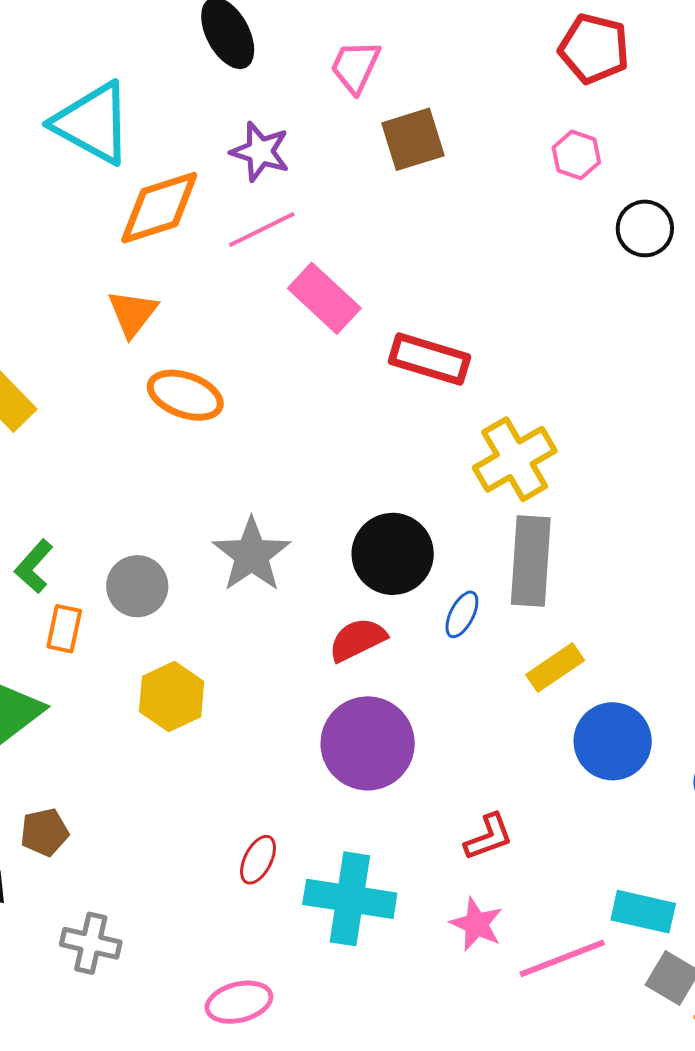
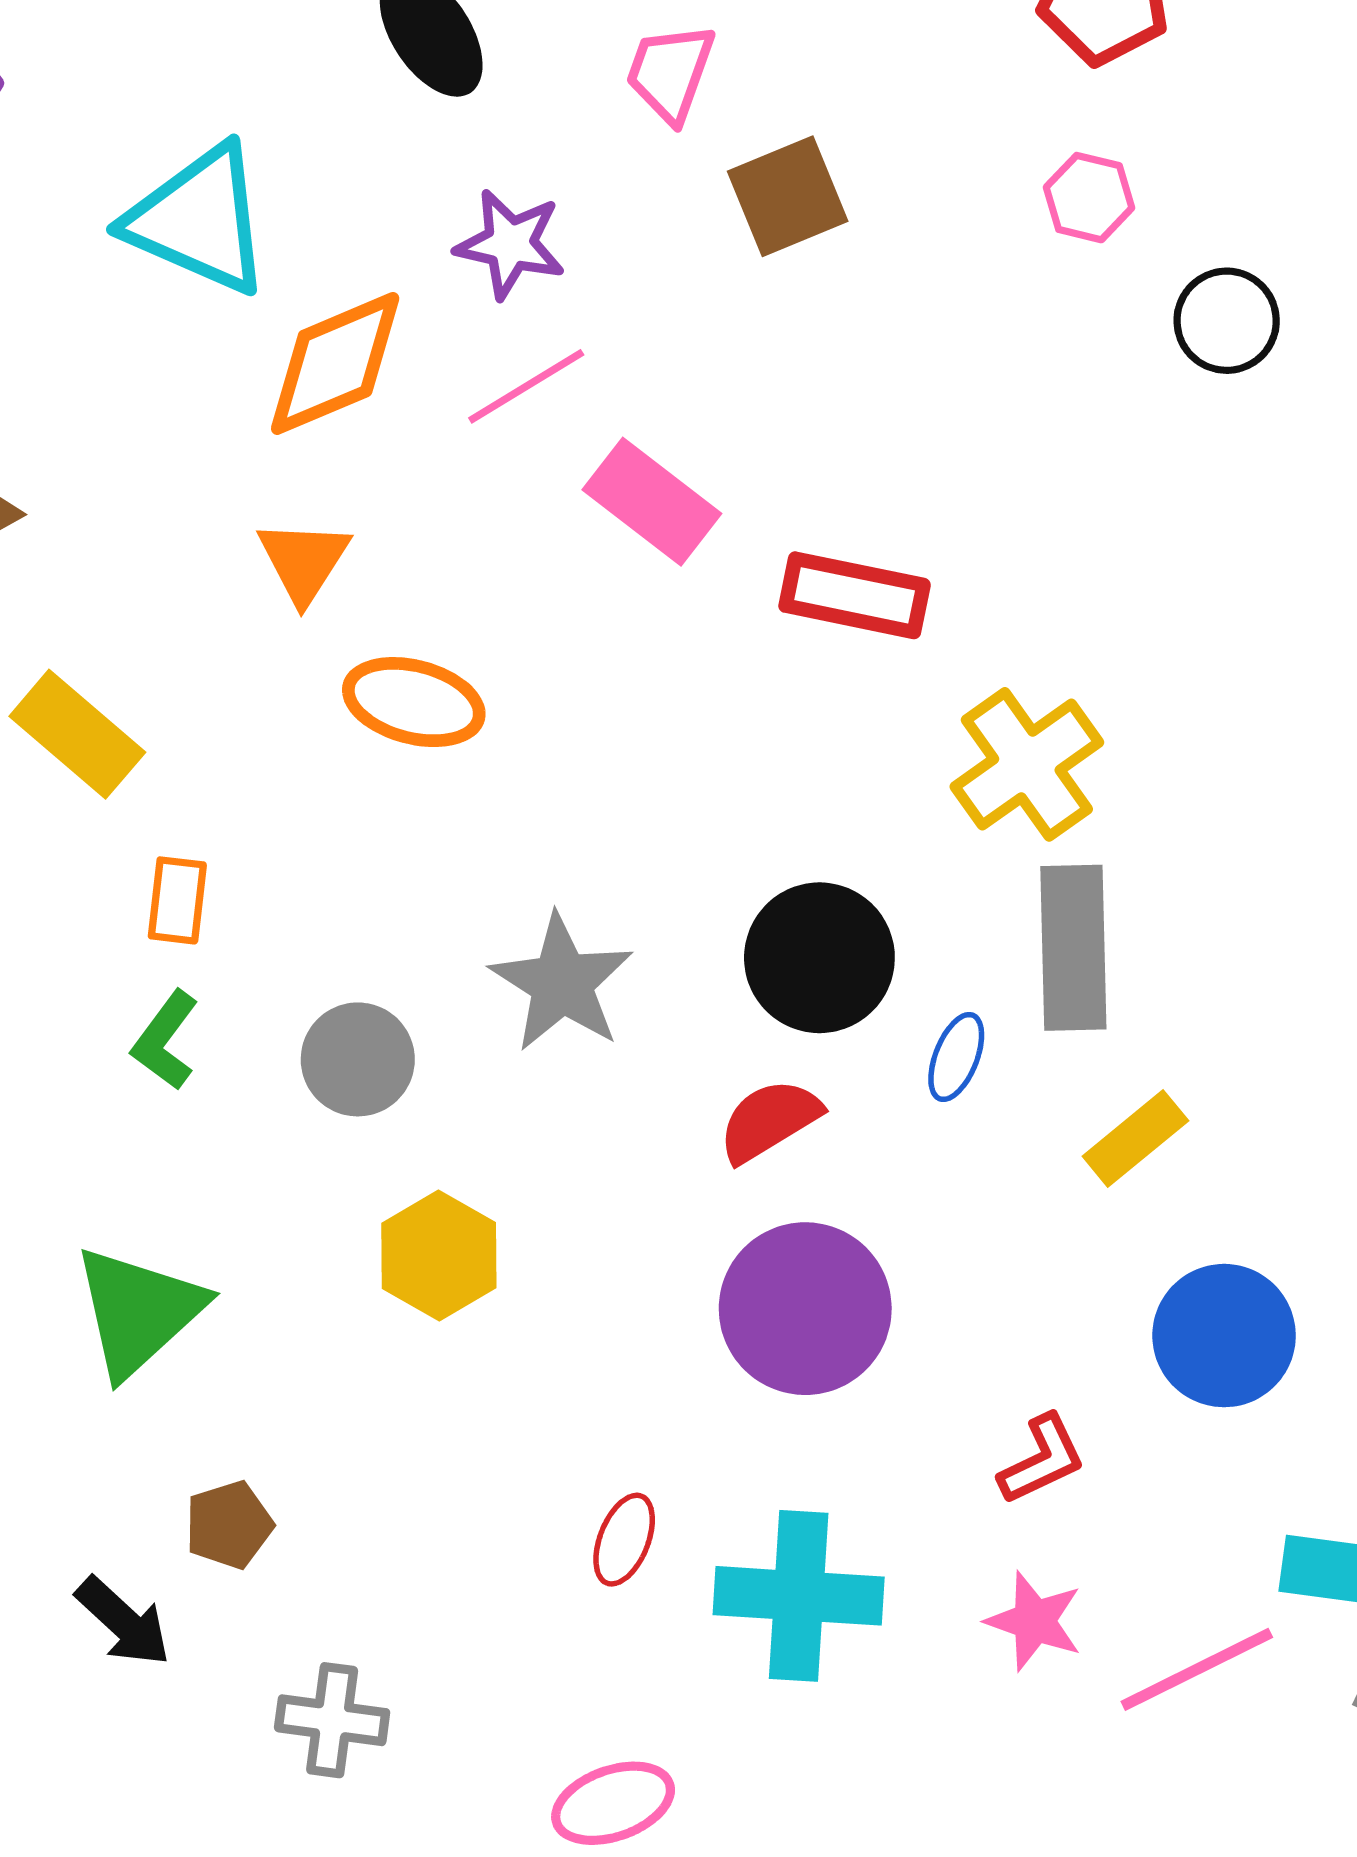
orange rectangle: (64, 629) -> (177, 900), moved
blue circle: (613, 741) -> (1224, 1336), moved

